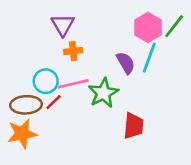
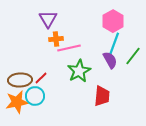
green line: (174, 26) -> (133, 56), moved
purple semicircle: (126, 63) -> (110, 60), moved
cyan circle: (46, 81) -> (35, 96), moved
pink line: (73, 84) -> (69, 48), moved

